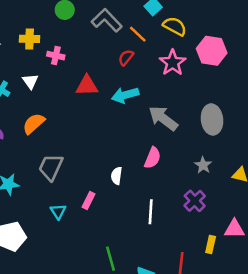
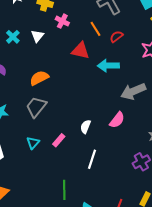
orange line: (138, 34) -> (95, 29), moved
gray arrow: (163, 118) -> (133, 91), turned -75
orange semicircle: (34, 124) -> (39, 78), moved
white line: (151, 212) -> (92, 159), moved

